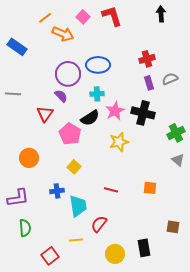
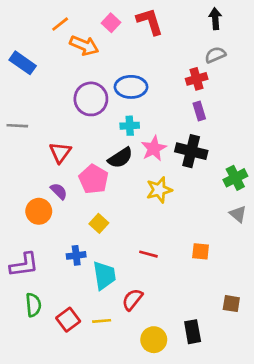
gray semicircle: (170, 79) -> (215, 55), moved
purple semicircle: (61, 96) -> (59, 191), moved
red square: (50, 256) -> (68, 320), moved

